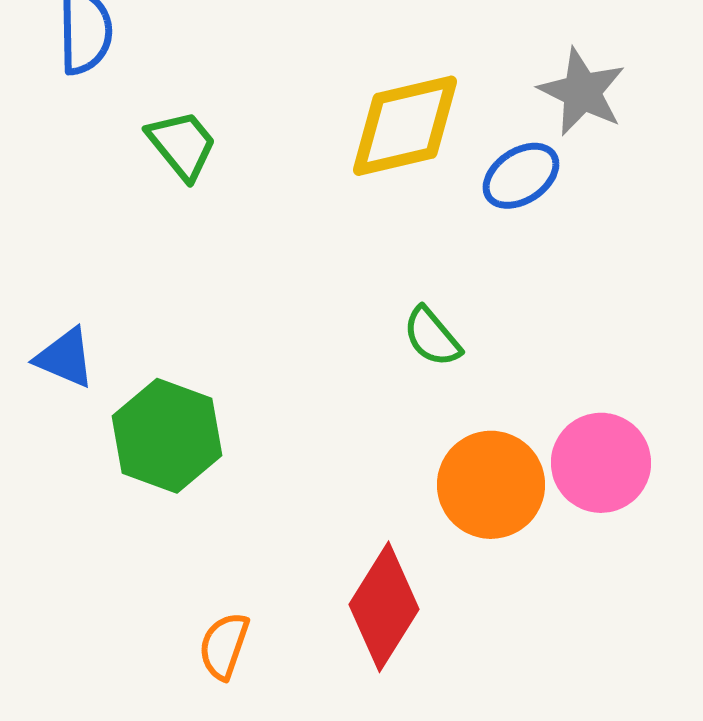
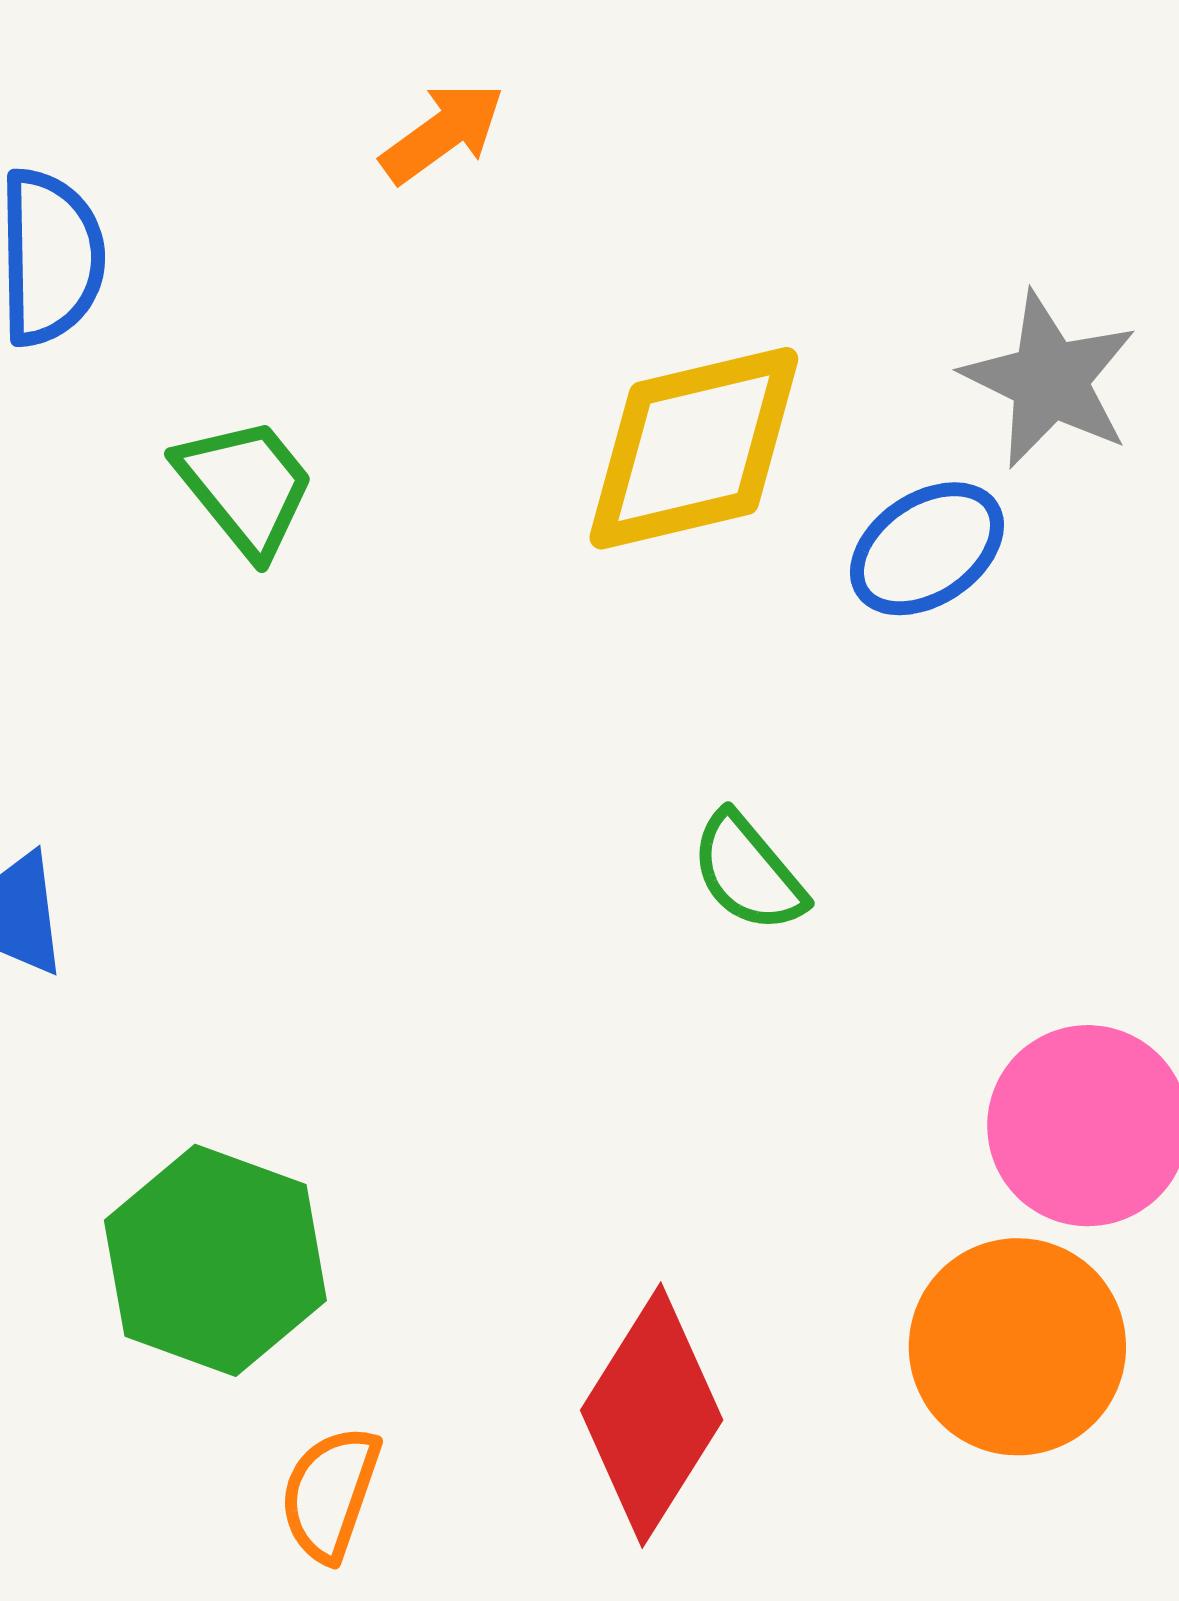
green hexagon: (167, 436) -> (215, 1260), moved
orange circle: (491, 485) -> (1017, 1347), moved

